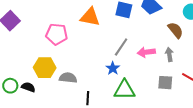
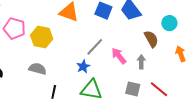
pink pentagon: (57, 34) -> (14, 28), moved
pink arrow: (146, 52) -> (119, 56), turned 48
yellow hexagon: (45, 68) -> (42, 37), moved

